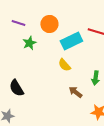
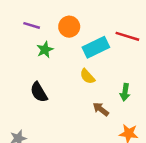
black semicircle: (16, 88) -> (39, 92), moved

